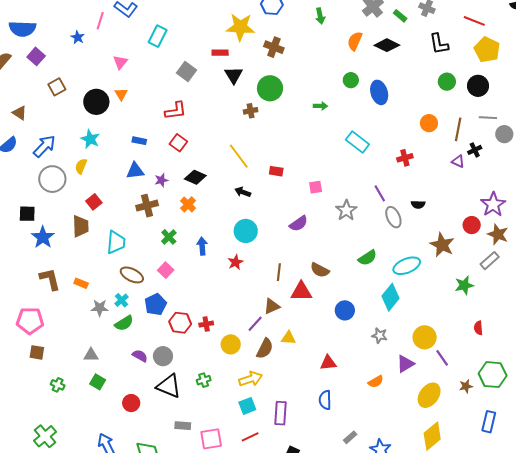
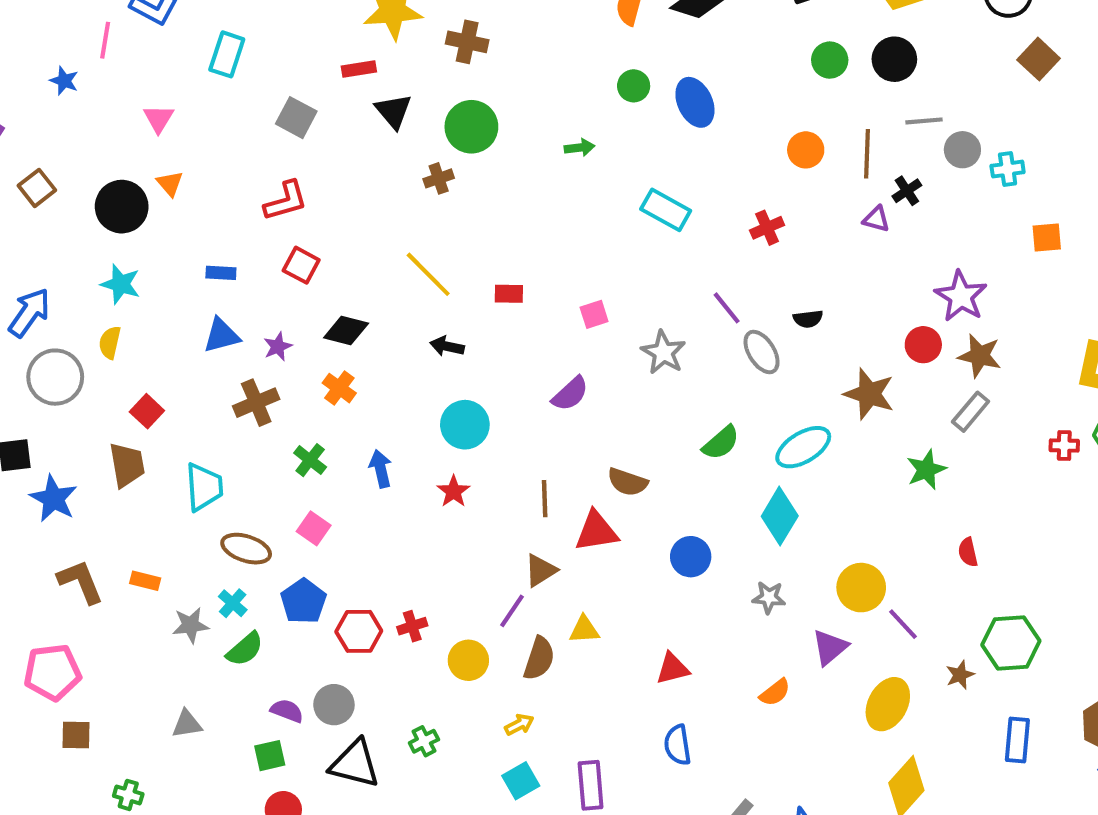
yellow arrow: (251, 379) -> (519, 725), size x0.6
green square: (98, 382) -> (270, 756), moved, turned -35

